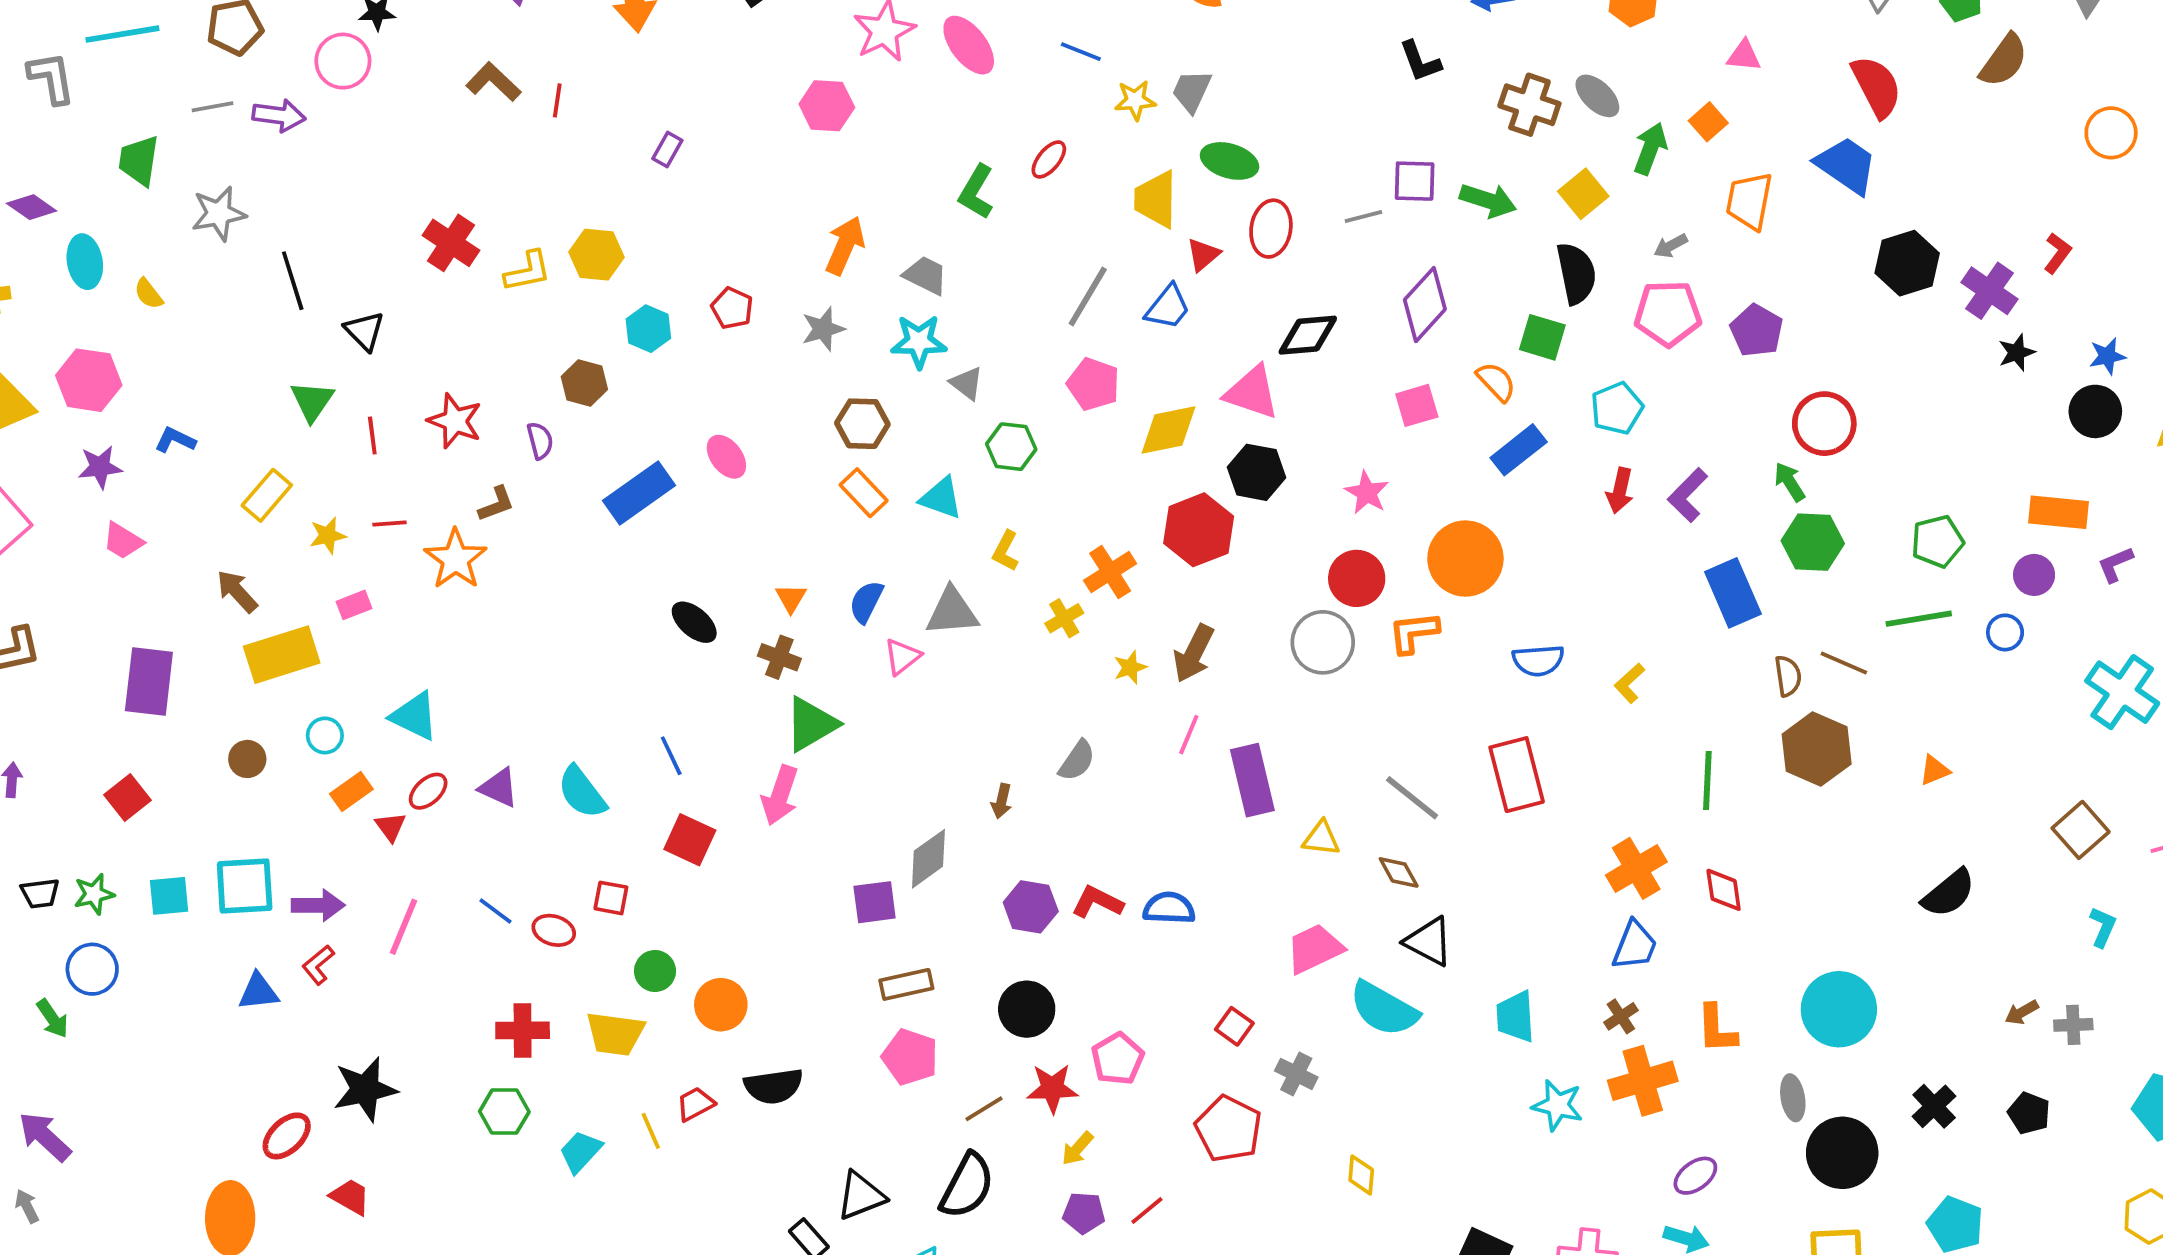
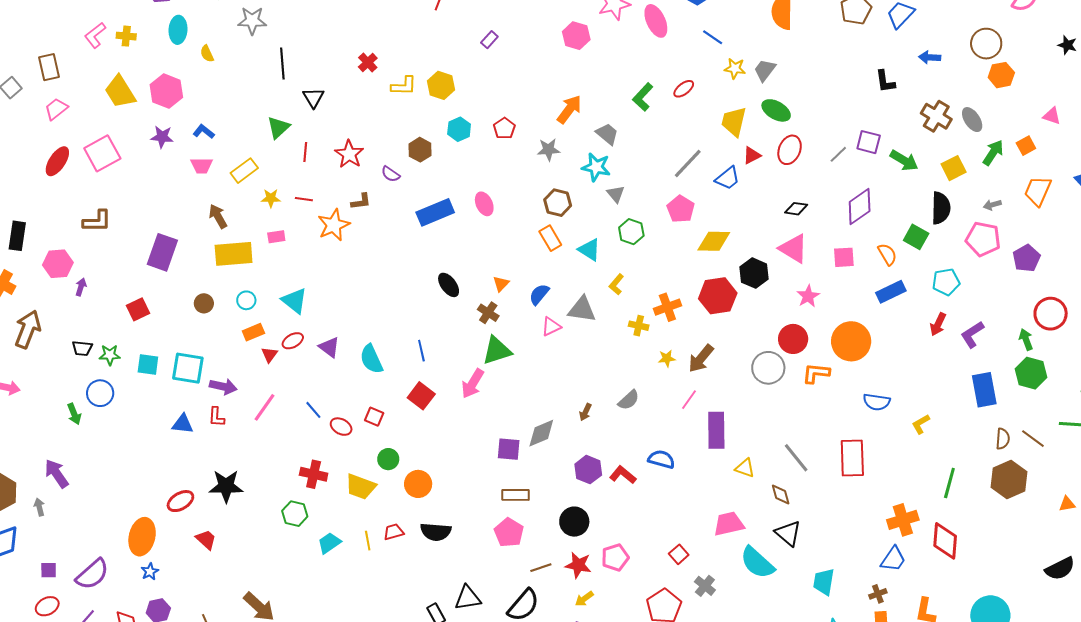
gray line: (1363, 217) -> (838, 154), turned -42
red cross: (451, 243) -> (368, 62), size x0.7
black diamond: (1308, 335) -> (796, 209), size x0.7
pink triangle: (1252, 392) -> (793, 249), moved
purple semicircle: (540, 441) -> (391, 174), turned 126
pink trapezoid: (123, 541) -> (202, 166), moved, turned -45
yellow cross: (1064, 618) -> (639, 326), turned 30
red diamond: (1724, 890) -> (945, 541), size x1.5
blue semicircle: (1169, 908) -> (661, 459), moved
red L-shape: (318, 965) -> (216, 417), turned -60

